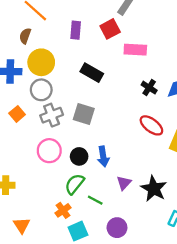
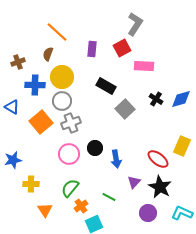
orange square: (17, 114) -> (41, 122), size x1.6
gray square: (84, 114) -> (125, 109), moved, turned 30
red ellipse: (151, 125) -> (158, 159), moved
black circle: (79, 156) -> (95, 148), moved
green semicircle: (75, 184) -> (70, 188), moved
orange triangle: (22, 225) -> (45, 210), moved
purple circle: (117, 228) -> (148, 213), moved

